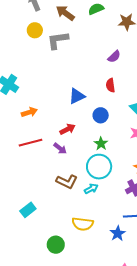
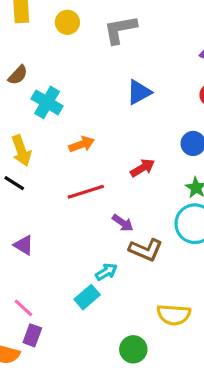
yellow circle: (35, 30) -> (67, 22), moved
blue triangle: (77, 96) -> (139, 92), moved
purple arrow: (60, 148) -> (123, 223), moved
cyan arrow: (91, 189) -> (106, 272), moved

